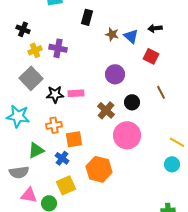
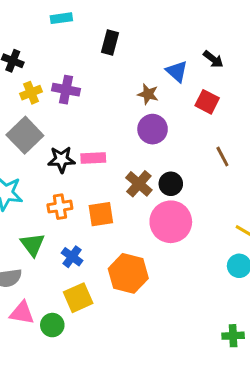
black arrow: (155, 28) -> (213, 59), turned -136
brown star: (112, 34) -> (148, 94), moved
black circle: (132, 102) -> (171, 184), moved
orange square: (74, 139) -> (101, 214), moved
green triangle: (36, 150) -> (33, 245), turned -42

